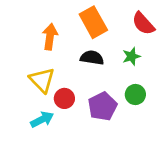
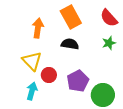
green star: (131, 56) -> (109, 43), moved
green circle: (135, 95) -> (103, 95), moved, size x1.5
cyan arrow: (42, 119) -> (32, 91), turned -48

